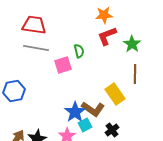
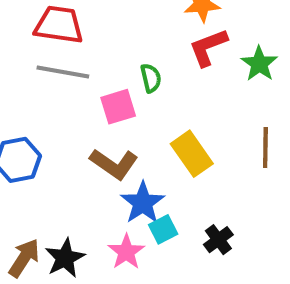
brown line: (135, 74) -> (265, 148), moved
yellow rectangle: (115, 94) -> (192, 154), moved
brown L-shape: (93, 109) -> (114, 164), moved

